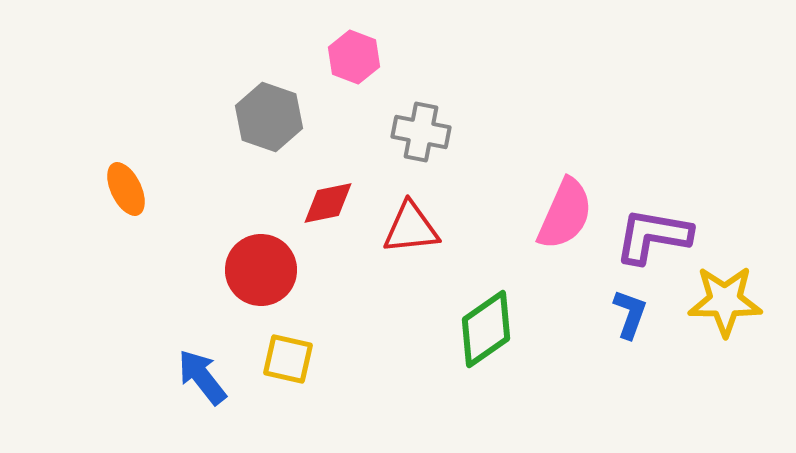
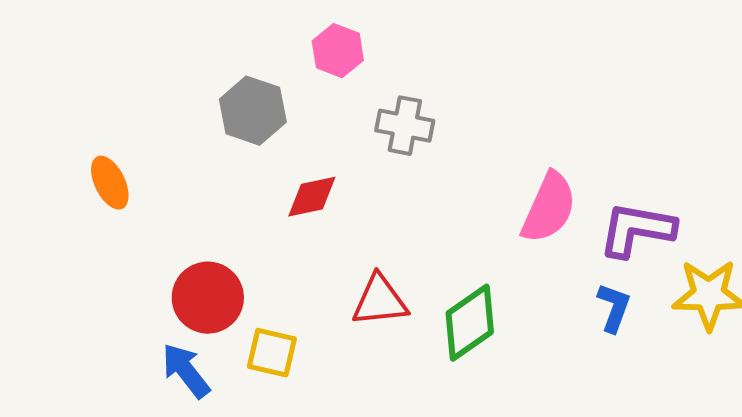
red triangle: (411, 228) -> (380, 301), moved
red circle: (261, 270) -> (208, 298), moved

